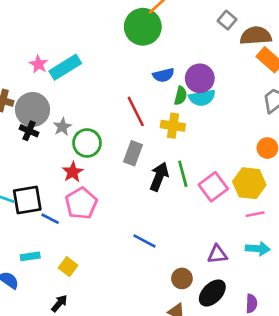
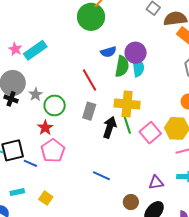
green semicircle: (181, 96) -> (122, 66), size x1.5
cyan semicircle: (202, 98) -> (138, 67), turned -84
yellow cross: (173, 126) -> (127, 104), moved, size x1.4

